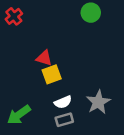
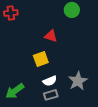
red cross: (14, 16) -> (11, 13), turned 32
red triangle: (44, 58) -> (51, 36), moved

